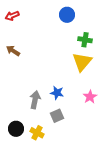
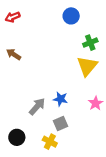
green cross: (85, 40) -> (90, 43), turned -32
gray arrow: (35, 100) -> (37, 106), turned 30
yellow cross: (37, 133) -> (50, 142), moved

